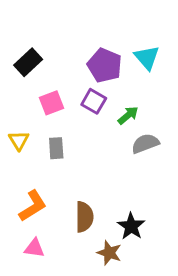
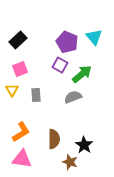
pink square: (52, 103) -> (20, 69), moved
green arrow: (128, 115) -> (82, 74), size x1.5
gray semicircle: (145, 143) -> (73, 97), moved
pink triangle: (34, 248) -> (22, 159), size x1.5

